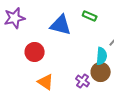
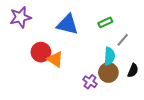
green rectangle: (90, 16) -> (105, 22), moved, turned -48
orange triangle: (46, 82) -> (55, 59), moved

